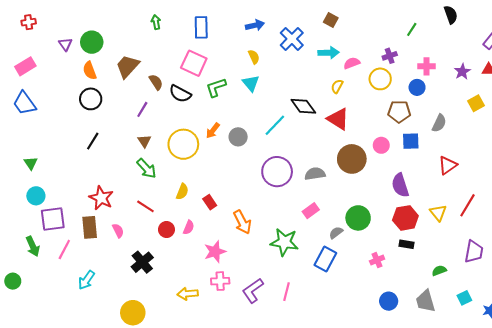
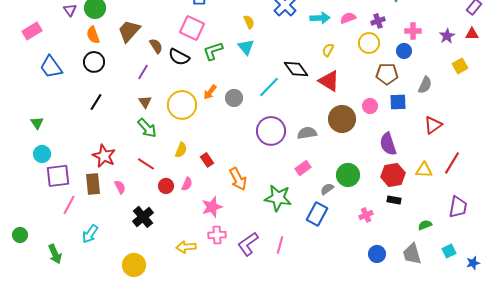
pink semicircle: (352, 63) -> (348, 18), moved
blue trapezoid: (24, 103) -> (51, 67), moved
yellow triangle: (438, 213) -> (424, 170), turned -48
green arrow: (33, 246) -> (55, 254), moved

